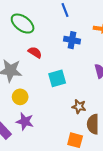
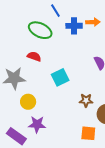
green ellipse: (23, 24) -> (40, 30), moved
blue cross: (72, 40) -> (74, 26), moved

